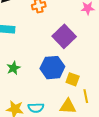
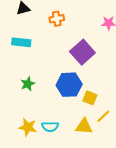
yellow line: (86, 96) -> (103, 116), turned 56

